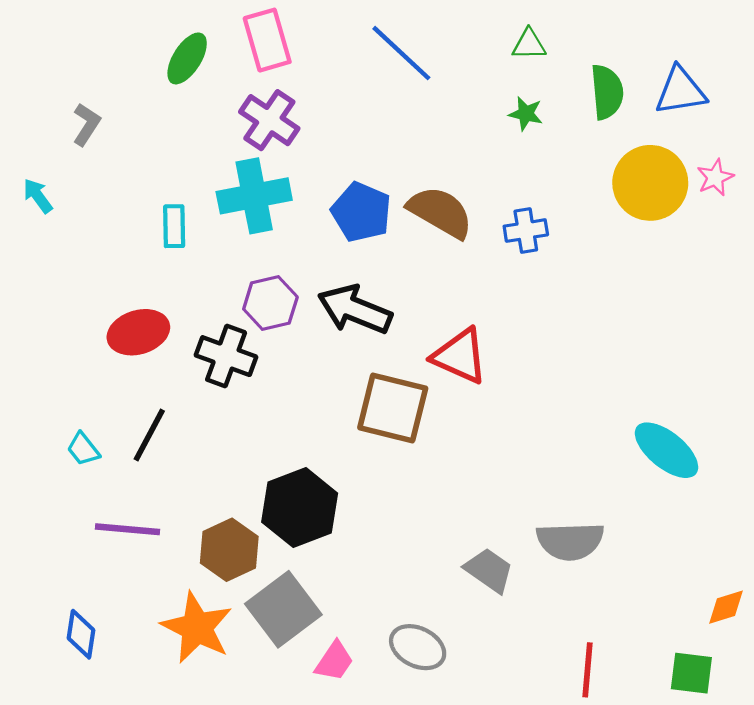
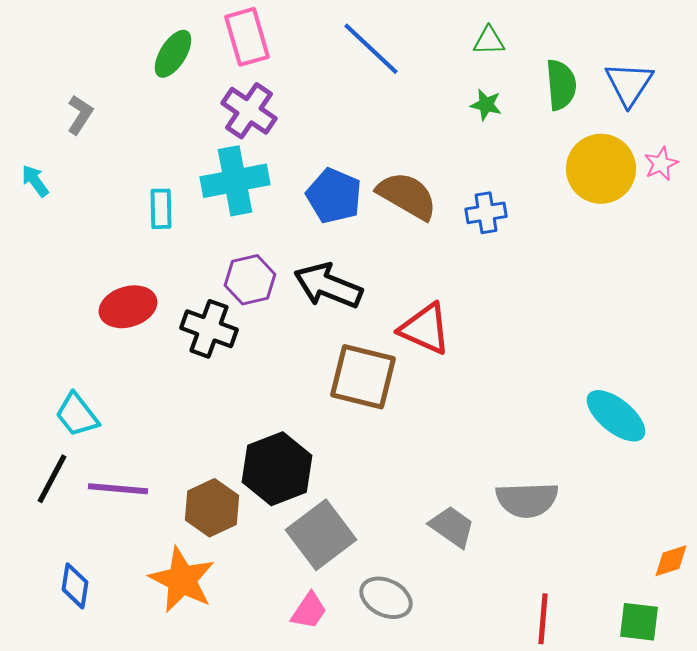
blue triangle: (681, 91) -> (629, 84), turned -48
black line: (149, 435) -> (52, 479), moved
cyan trapezoid: (83, 449) -> (77, 415), size x1.4
gray square: (283, 609) -> (321, 535), moved

